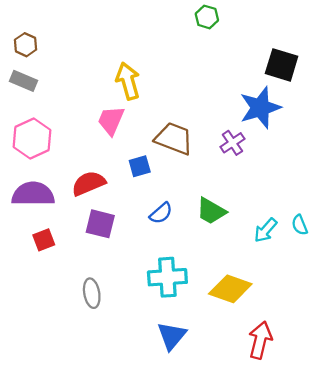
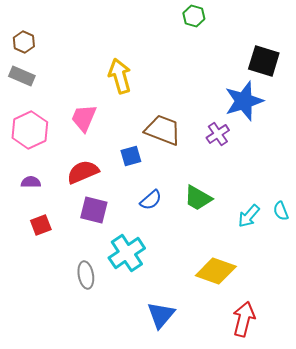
pink trapezoid: (111, 120) -> (84, 118), moved
purple semicircle: (33, 194) -> (31, 182), size x0.5
cyan cross: (167, 277) -> (127, 253), moved, turned -30

